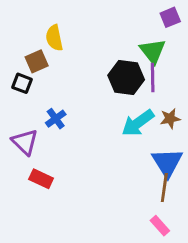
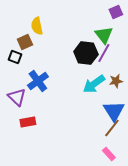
purple line: (153, 77) -> (104, 53), turned 30
blue cross: (56, 119) -> (38, 81), size x1.5
red rectangle: (41, 179) -> (28, 122), turned -35
brown line: (164, 188) -> (112, 128), turned 30

